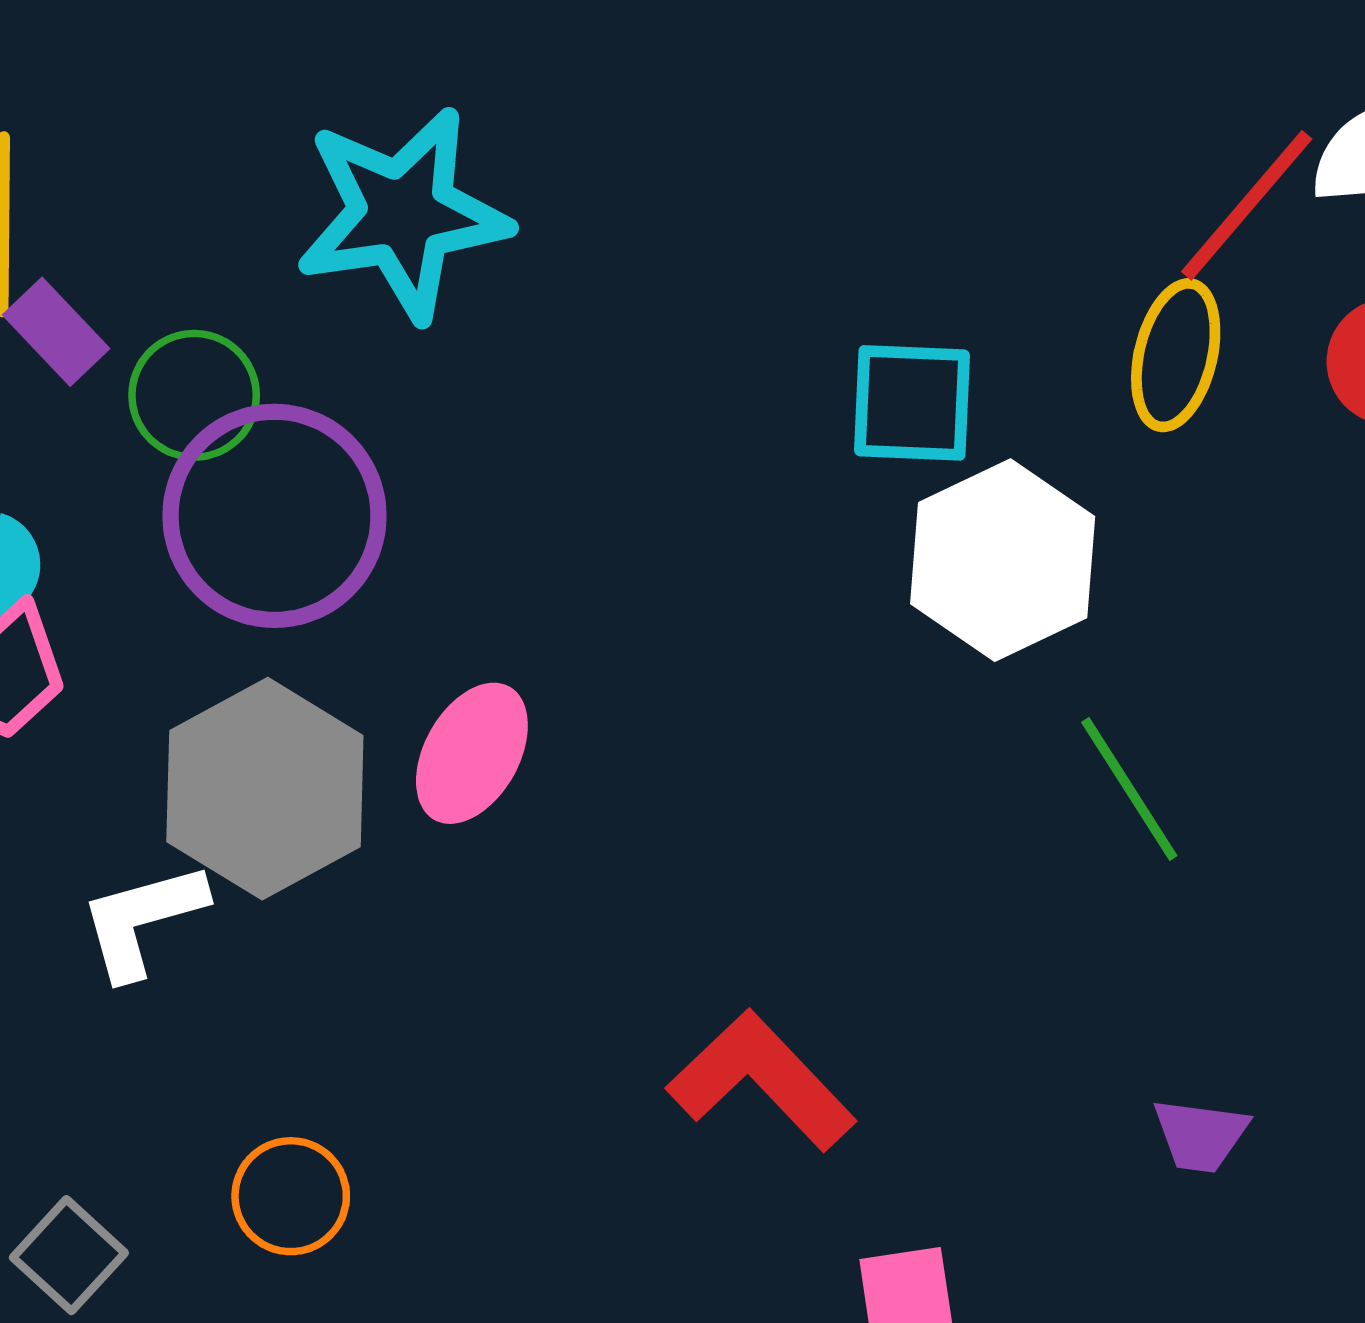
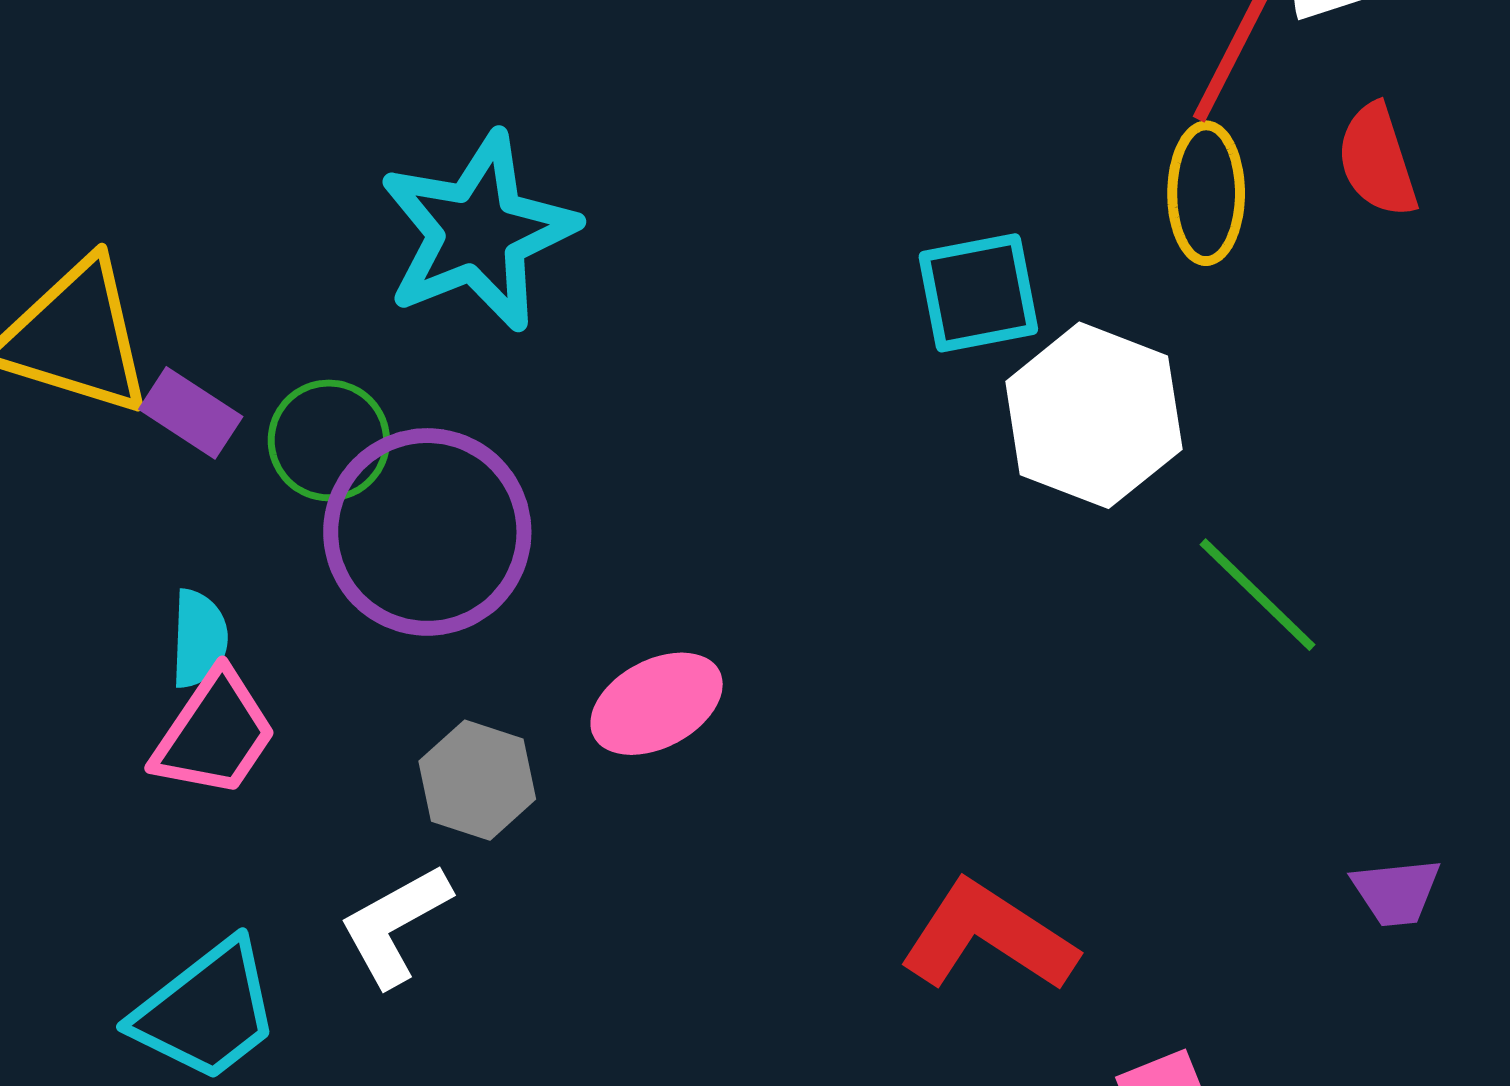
pink ellipse: (472, 753) -> (657, 704), turned 46
gray hexagon: (265, 789) -> (477, 780), size x0.6

